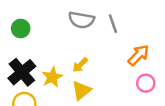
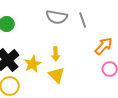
yellow arrow: (80, 65) -> (56, 54), turned -48
yellow triangle: (81, 90) -> (57, 75), turned -36

